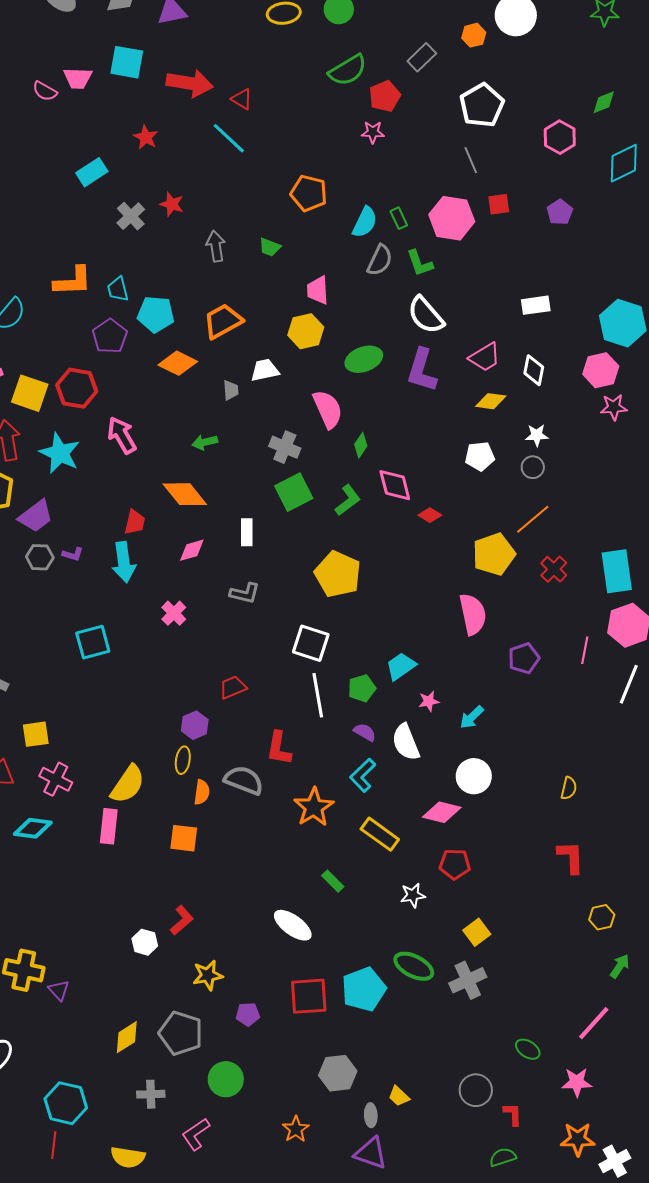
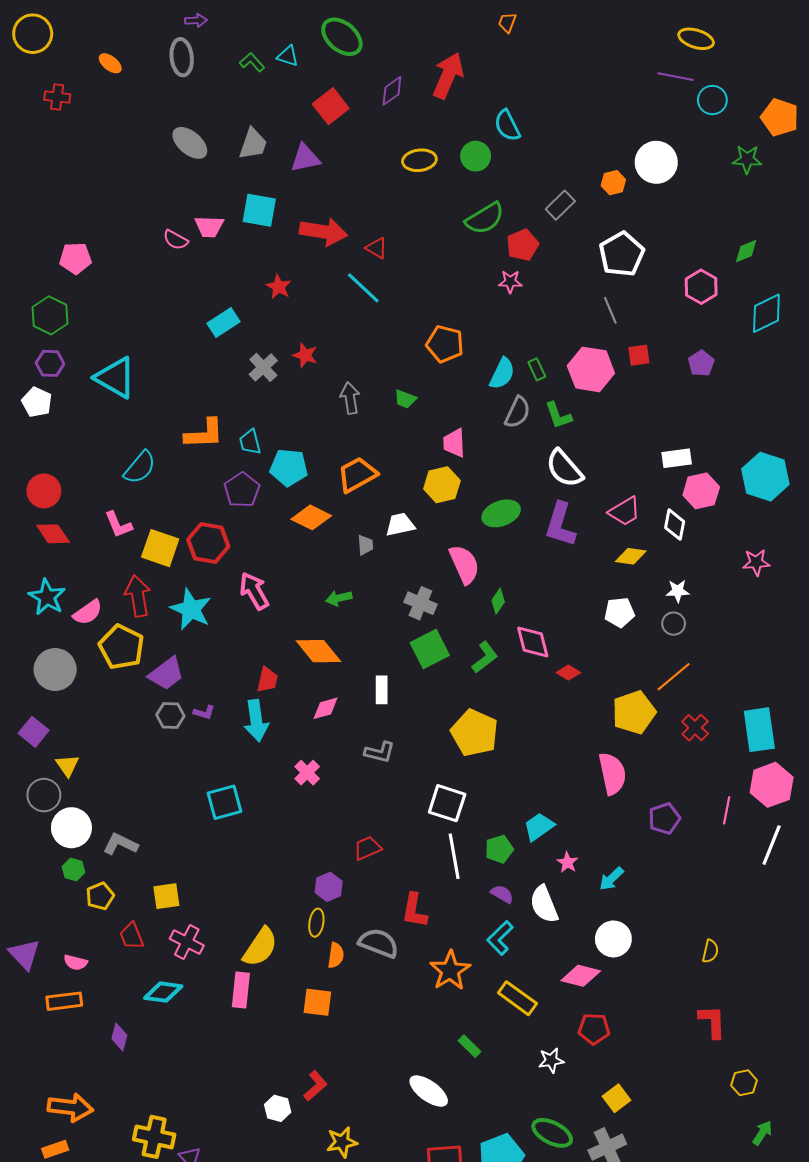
pink hexagon: (601, 370) -> (701, 491), moved
pink star: (429, 701) -> (567, 862), turned -30

